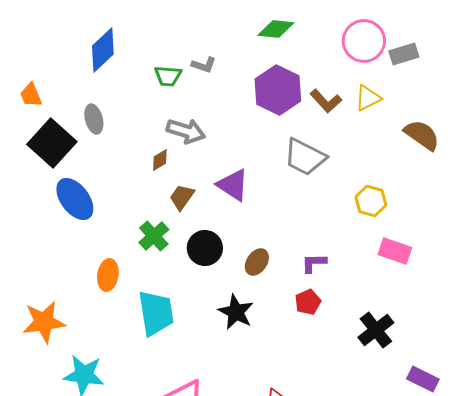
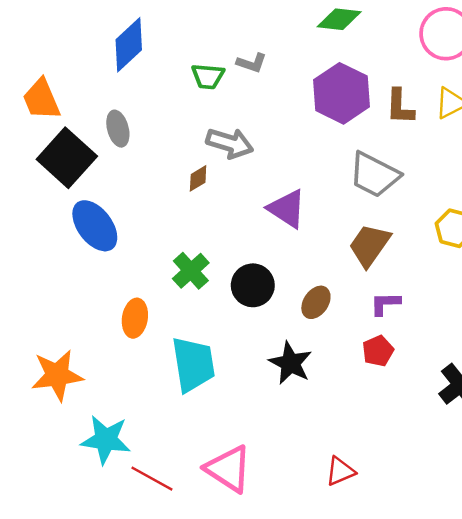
orange trapezoid: (31, 95) -> (41, 99), size x1.4
brown L-shape: (326, 101) -> (400, 107), turned 44
brown trapezoid: (182, 197) -> (369, 245), moved, size x1.4

